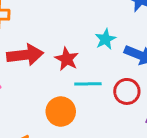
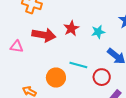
cyan star: (105, 39) -> (98, 32), moved
red star: (67, 59) -> (71, 28), moved

